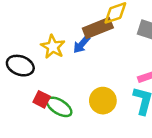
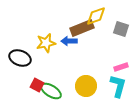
blue arrow: (82, 44) -> (69, 41), turned 49
yellow star: (53, 47) -> (46, 43), turned 30

